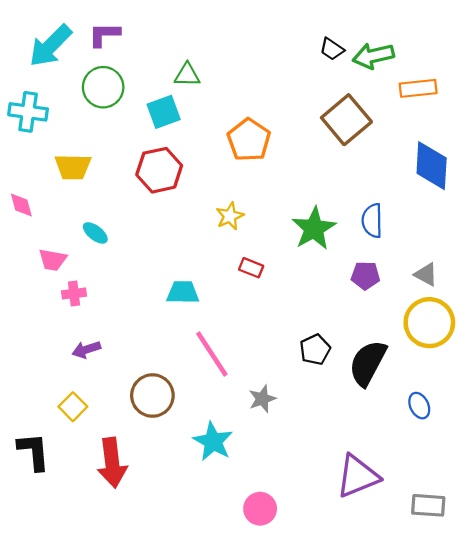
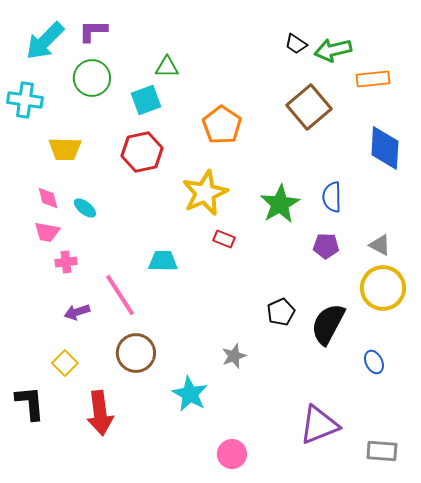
pink diamond: (21, 205) -> (48, 198), moved
yellow star: (230, 216) -> (205, 193), size x1.8
pink line: (212, 354) -> (120, 295), moved

